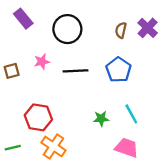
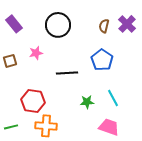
purple rectangle: (23, 19) -> (14, 24), moved
black line: (76, 71) -> (67, 73), moved
orange cross: (53, 146) -> (46, 126), turned -30

